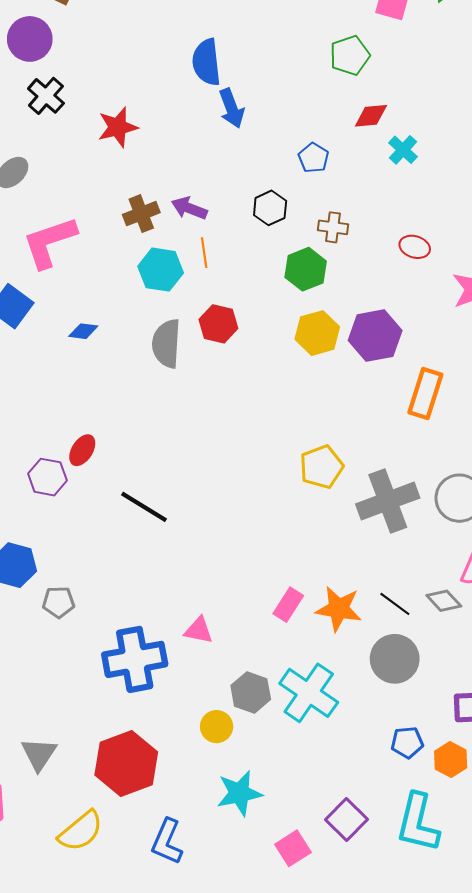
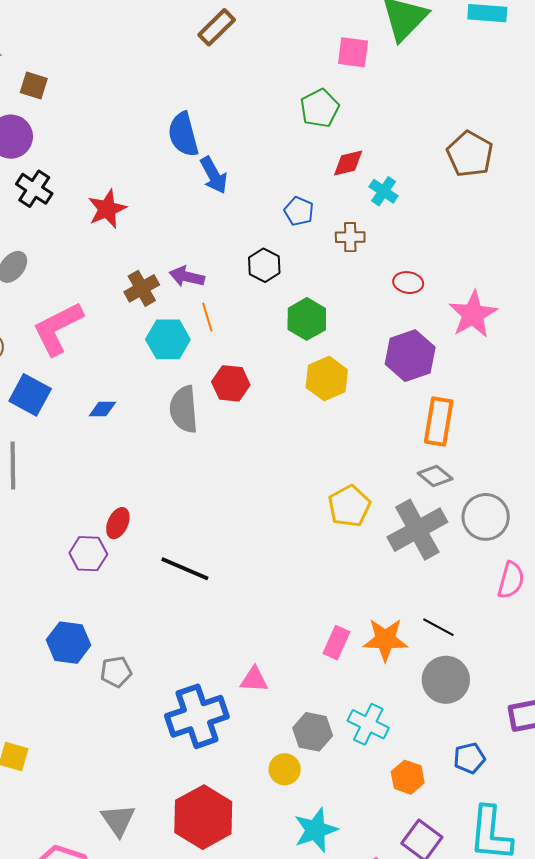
brown cross: (333, 227) -> (350, 237), moved
purple hexagon: (375, 336) -> (410, 356), moved
gray diamond: (444, 601) -> (435, 476), moved
cyan cross: (309, 693) -> (368, 724), size x0.7
orange hexagon: (451, 760) -> (408, 777), moved

